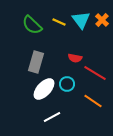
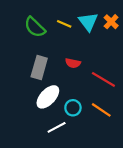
red semicircle: (75, 58) -> (73, 63), moved
cyan circle: (67, 84) -> (73, 108), moved

